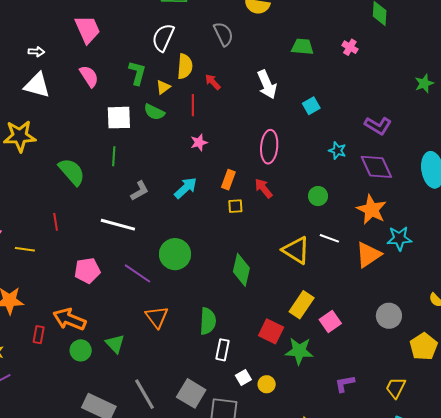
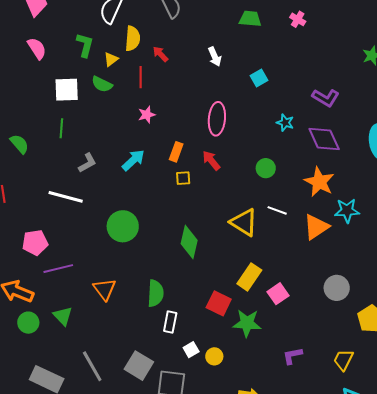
white arrow: (267, 85) -> (215, 57), size x0.7
green semicircle: (72, 172) -> (19, 144), size x0.7
purple line: (137, 273) -> (58, 269), moved, turned -48

